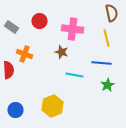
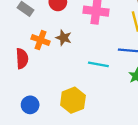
brown star: (62, 52) -> (64, 38), moved

